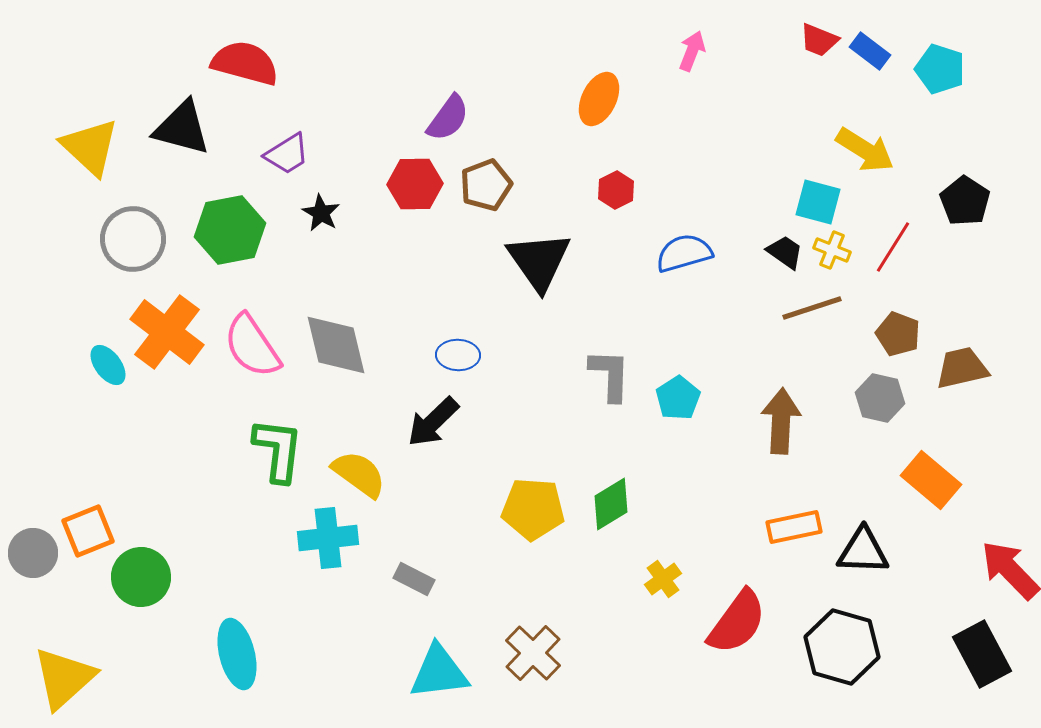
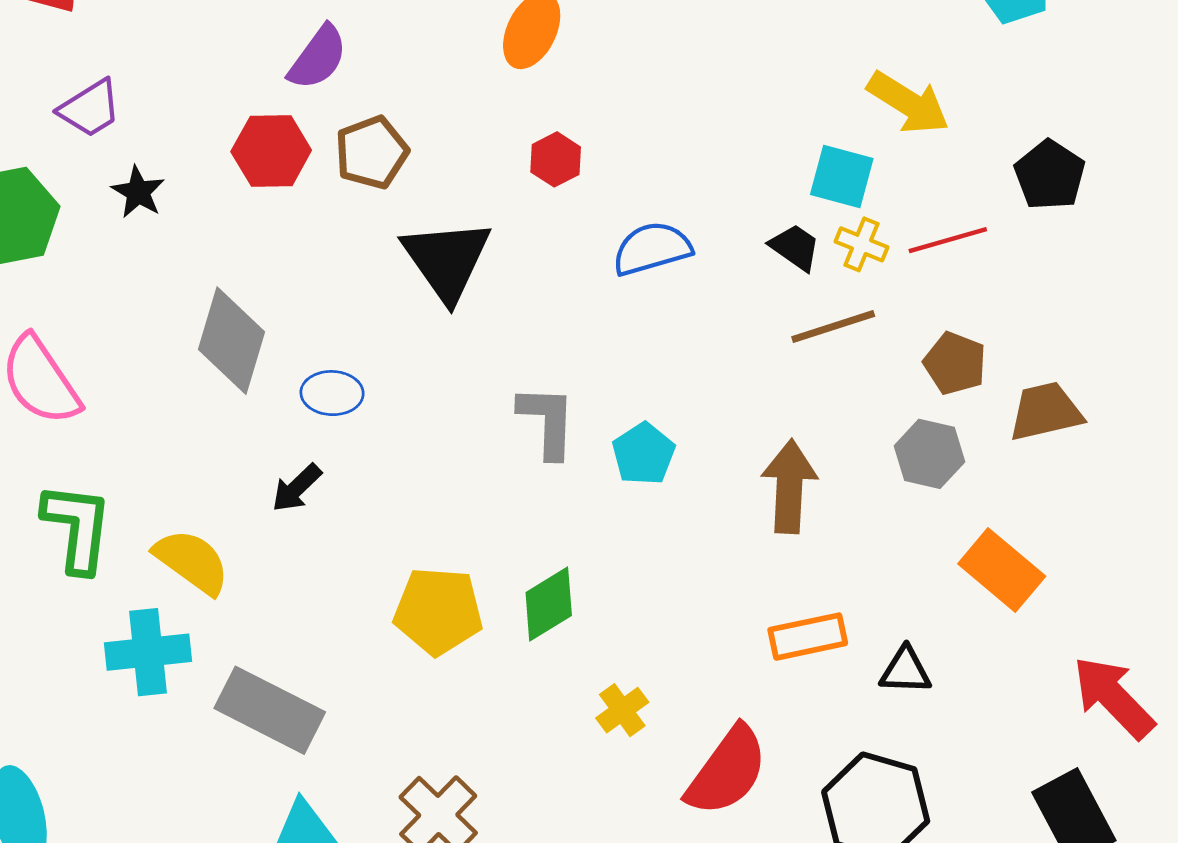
red line: (893, 247) -> (948, 240), turned 42
gray diamond: (336, 345) -> (232, 341), moved, turned 30
black arrow: (433, 422) -> (297, 488), size x0.7
black triangle: (863, 551) -> (905, 671), size x0.7
gray rectangle: (414, 579) -> (270, 710), size x1.8

